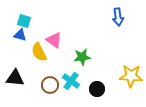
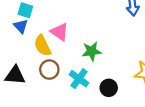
blue triangle: (20, 35) -> (21, 26), turned 32
brown circle: (50, 85) -> (49, 70), moved

